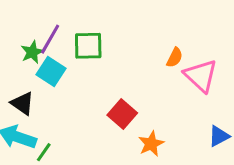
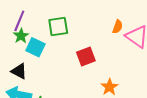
purple line: (50, 39) -> (19, 21), moved
red square: (122, 114) -> (86, 57), moved, turned 36

